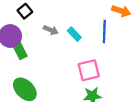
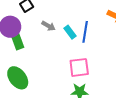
blue line: (104, 31) -> (85, 32), moved

